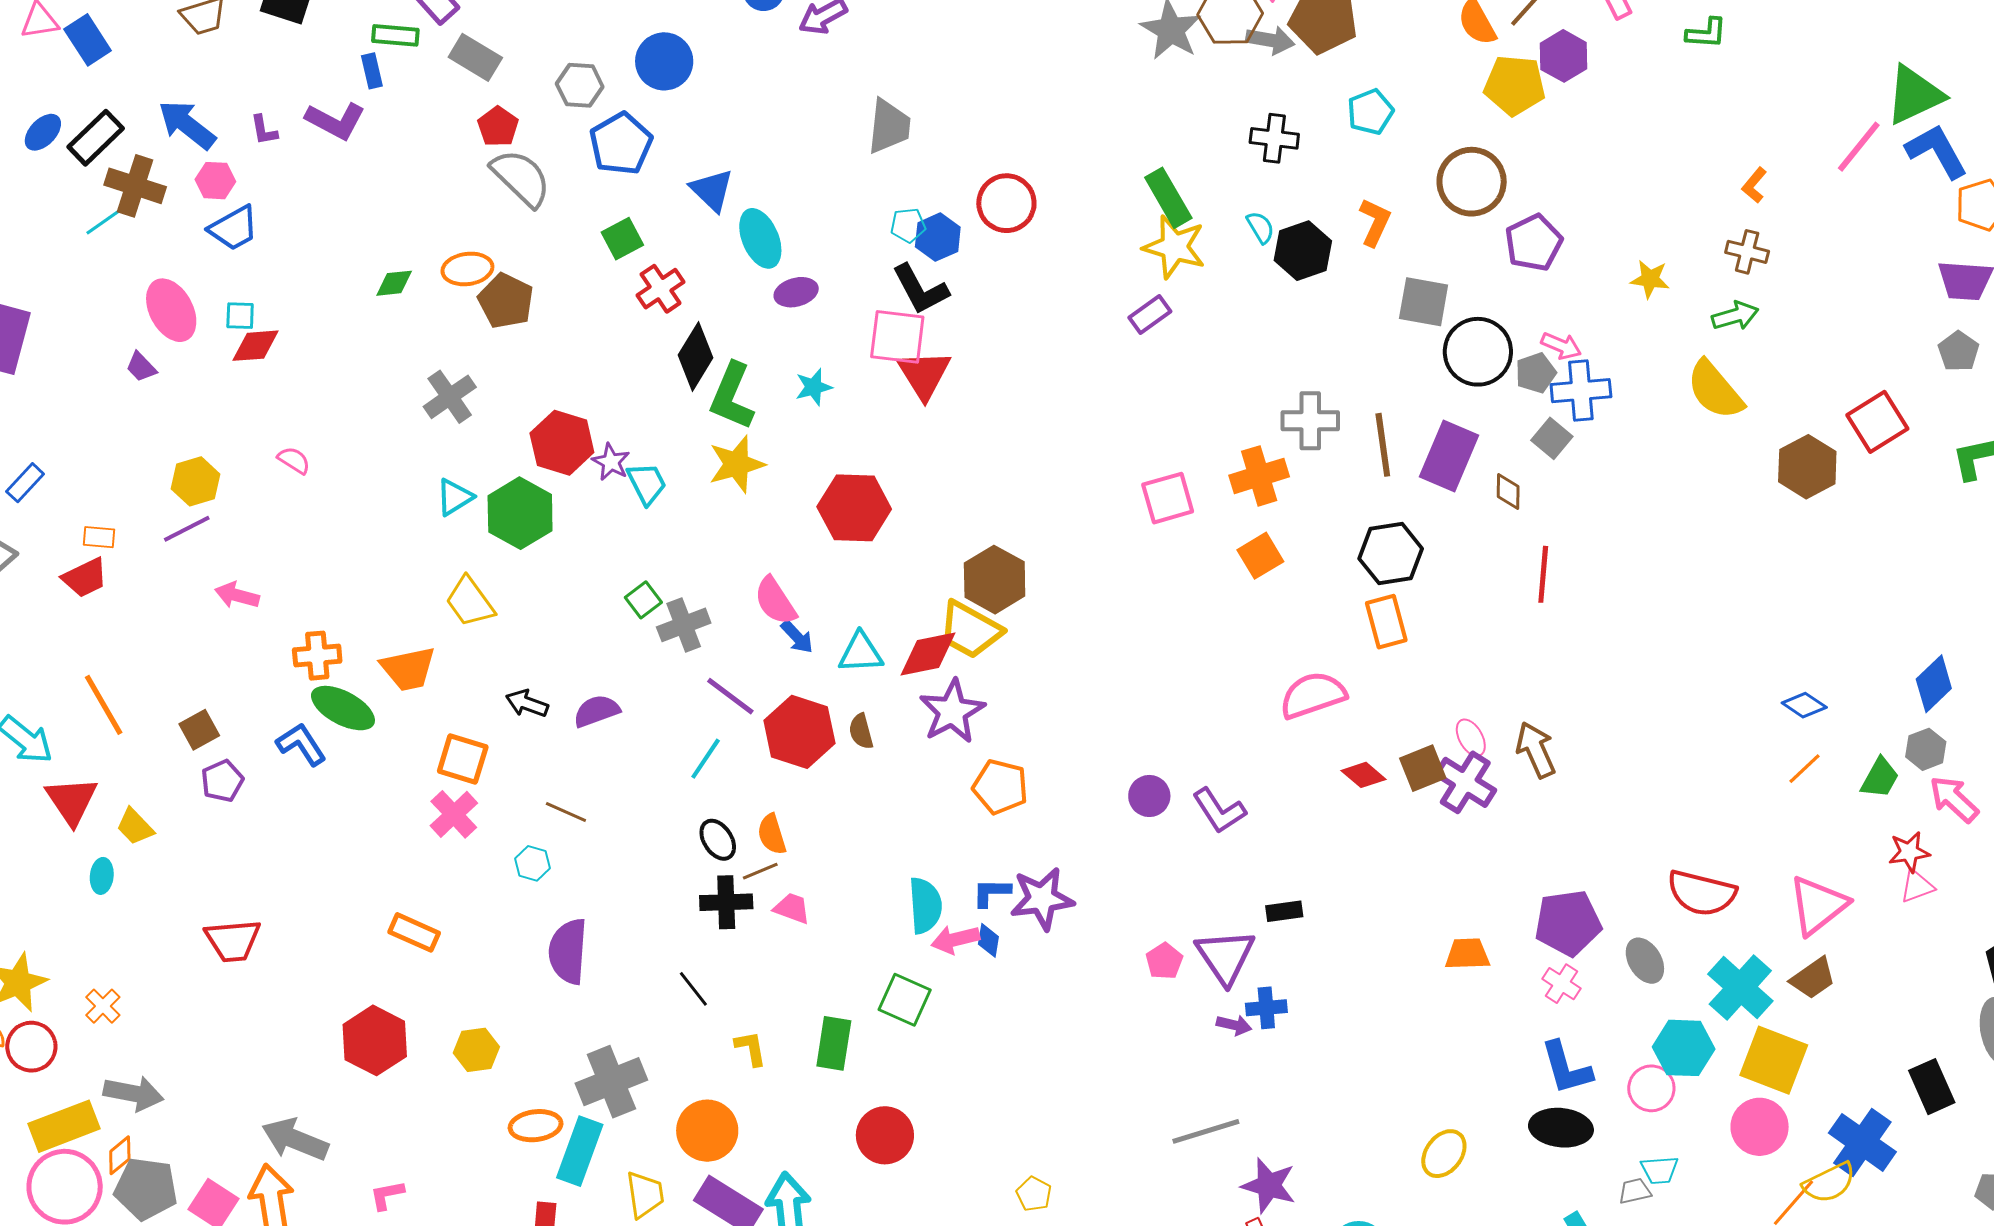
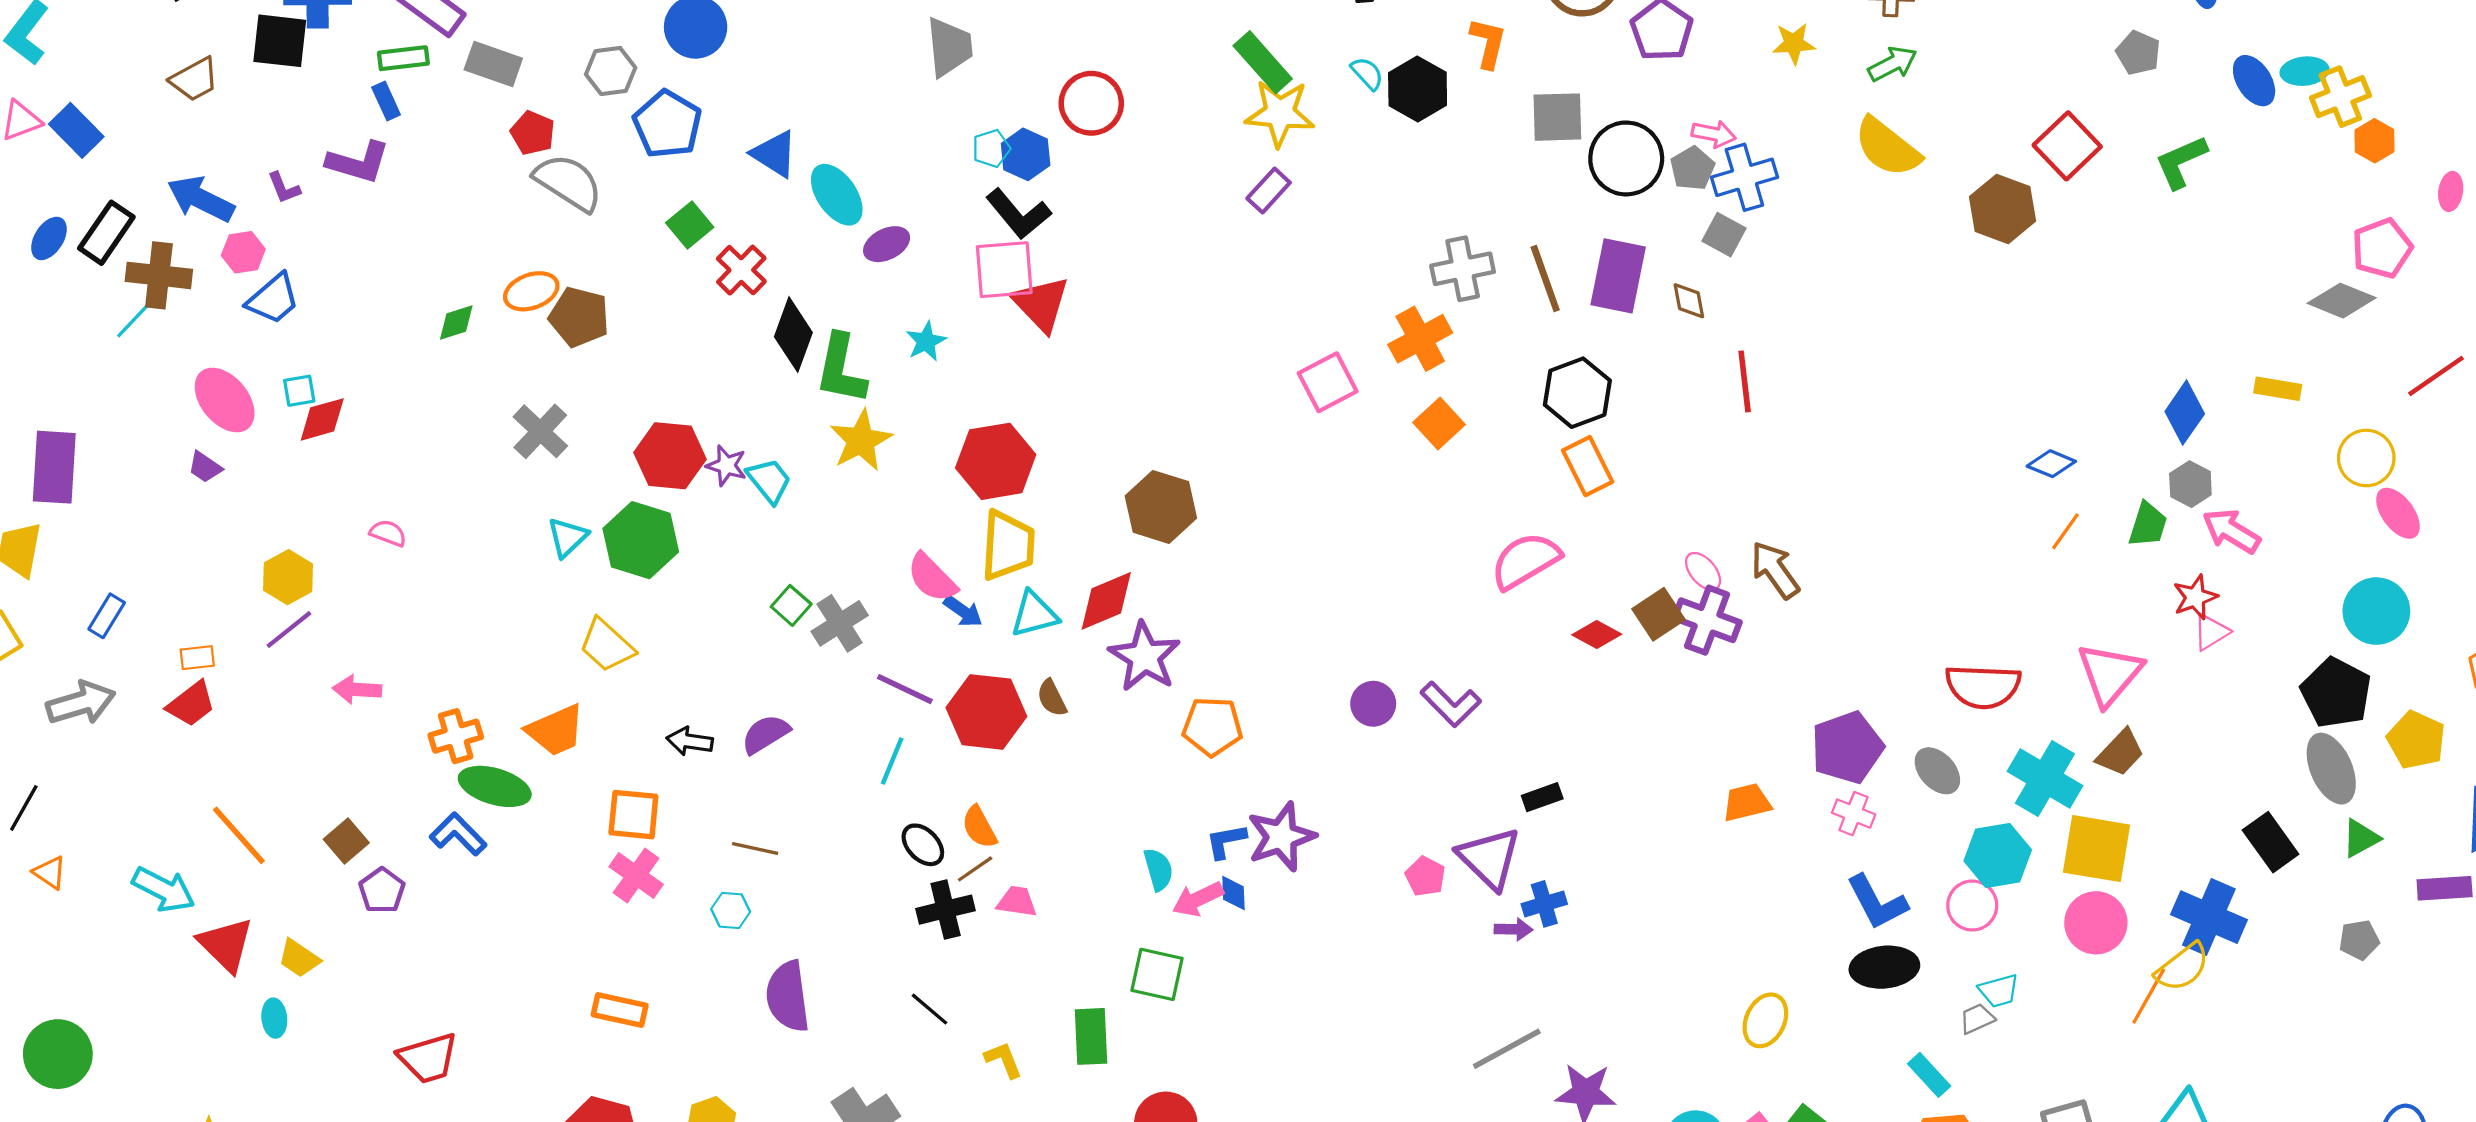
yellow trapezoid: (970, 630) -> (1008, 545), moved, turned -104
cyan semicircle: (925, 906) -> (1158, 869), size x0.7

